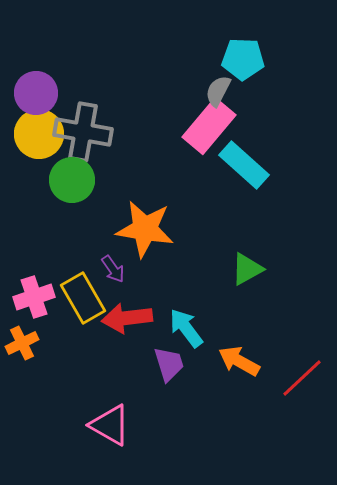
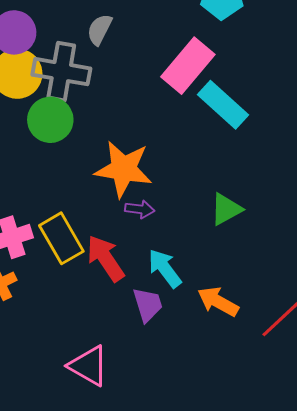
gray semicircle: (218, 91) -> (100, 29), moved
purple arrow: (113, 269) -> (140, 209), moved, turned -48
red arrow: (127, 318) -> (106, 258), turned 63

